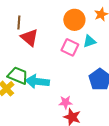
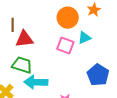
red triangle: (30, 38) -> (24, 39), turned -42
green trapezoid: (18, 76) -> (22, 65), moved

